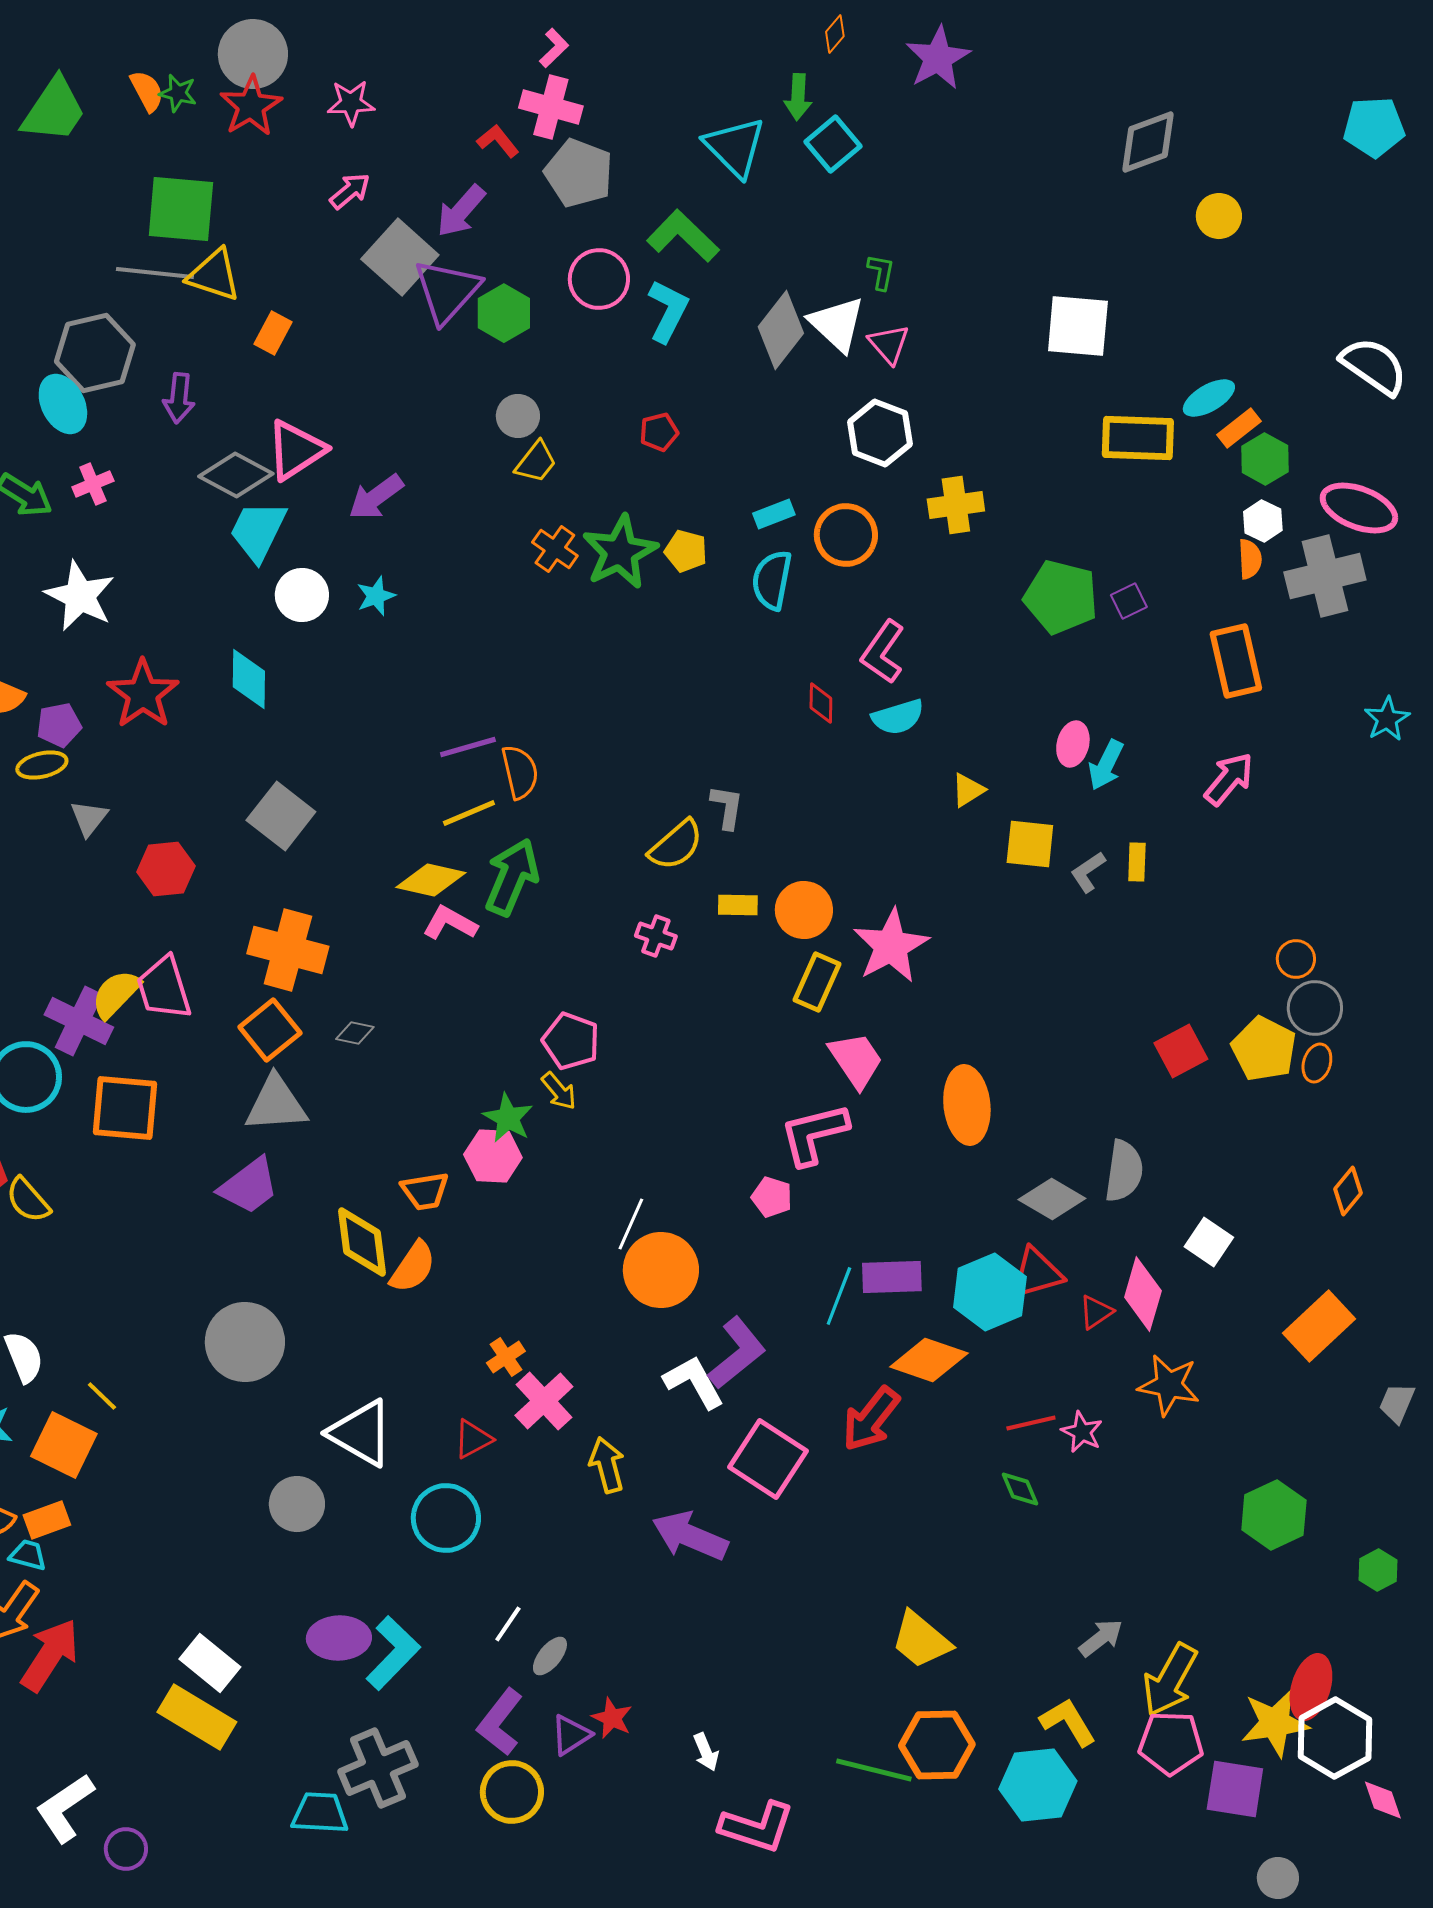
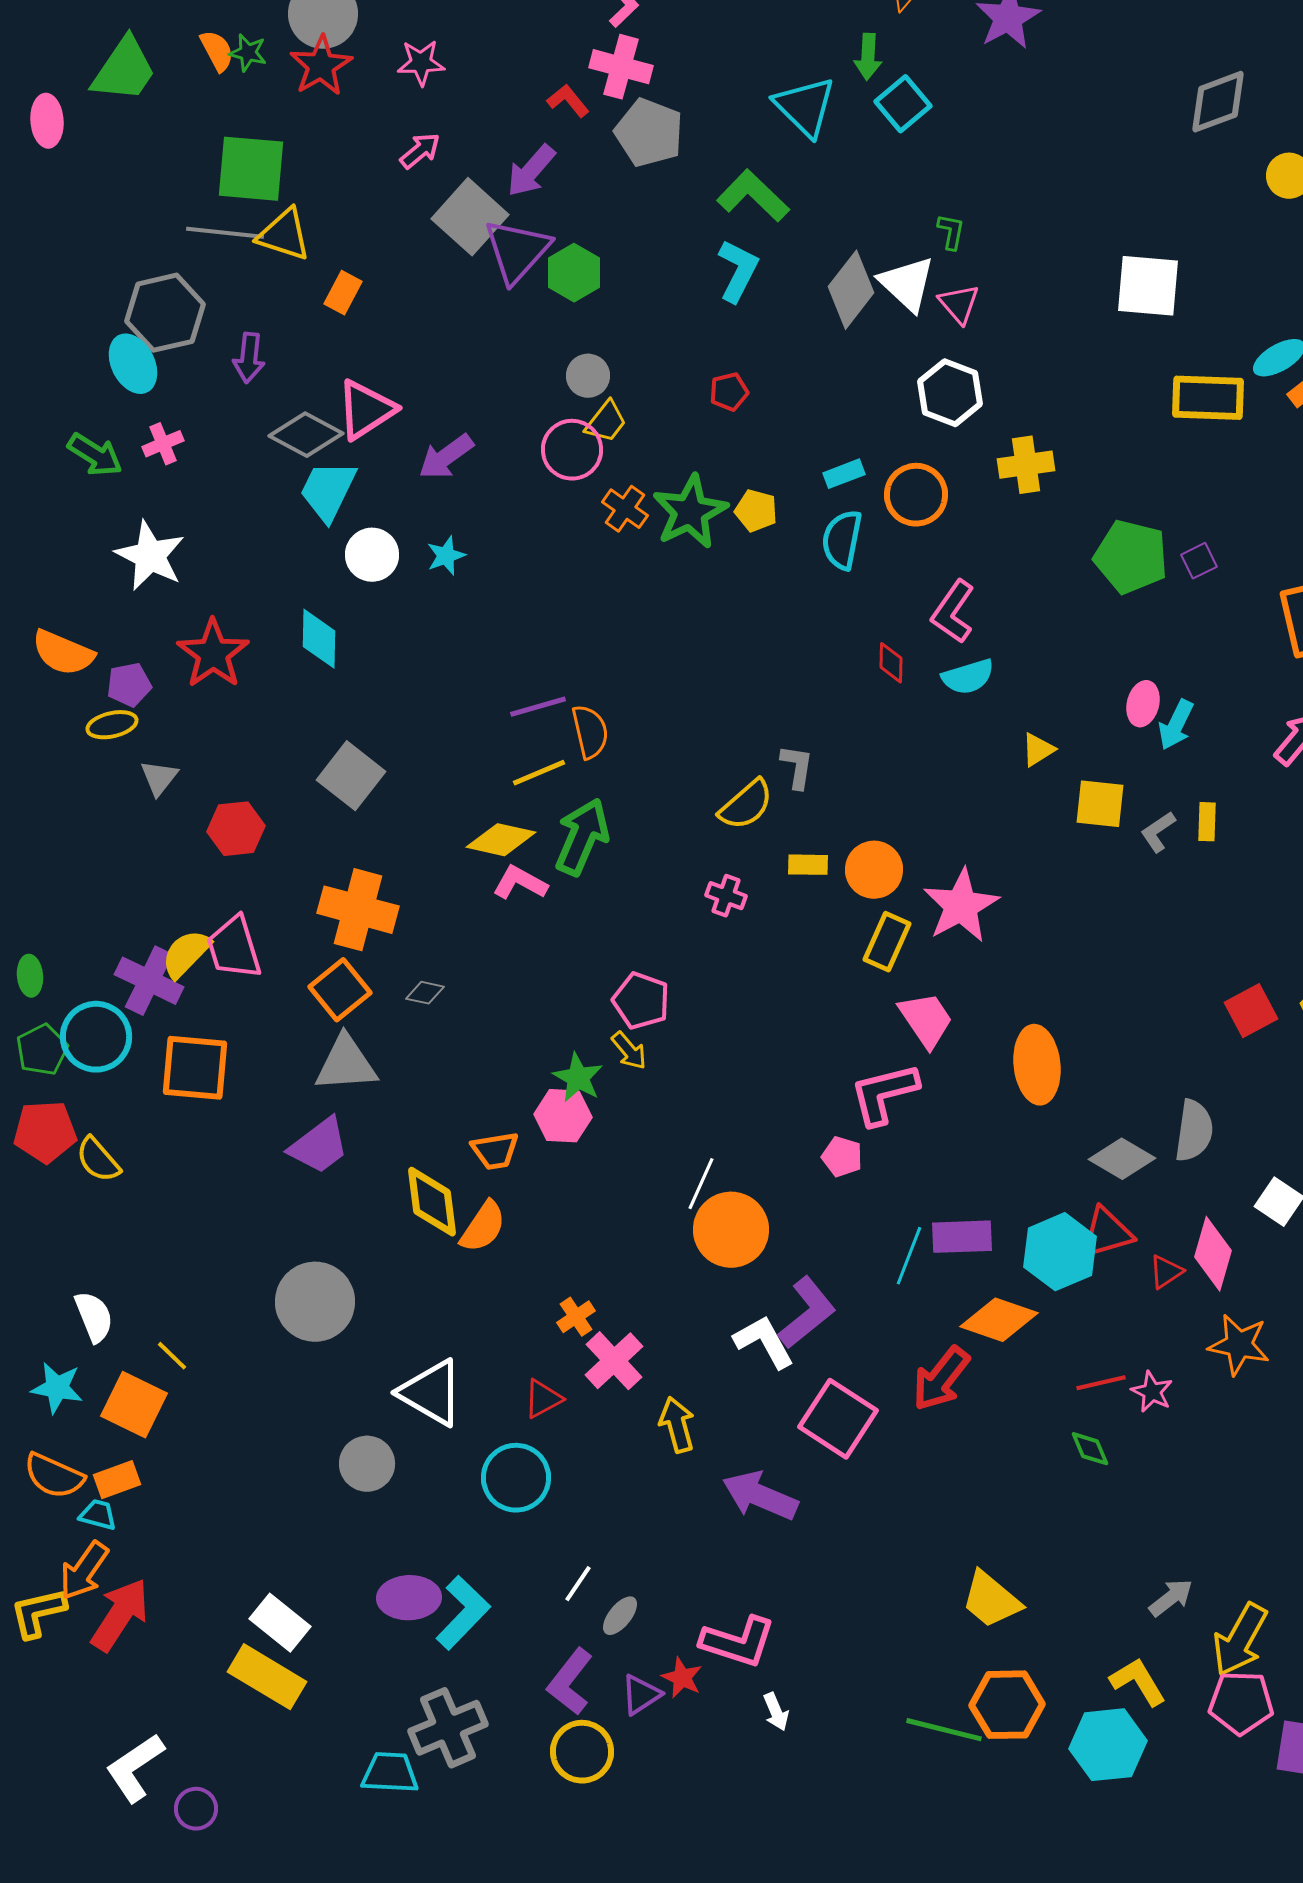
pink circle: (599, 279) -> (572, 450), moved
pink L-shape: (757, 1827) -> (738, 1642), moved

